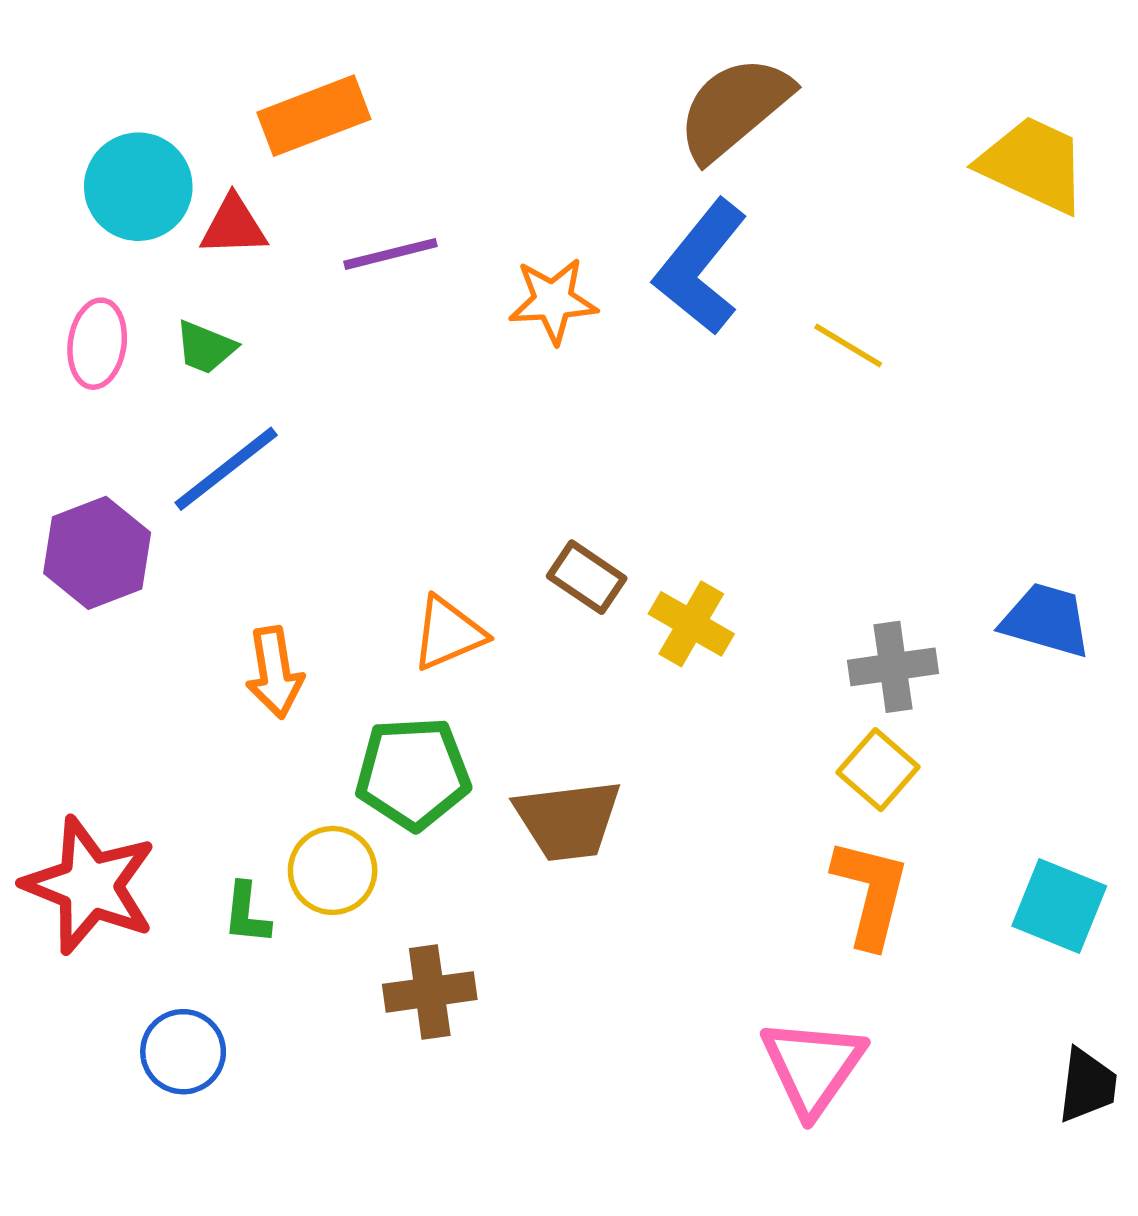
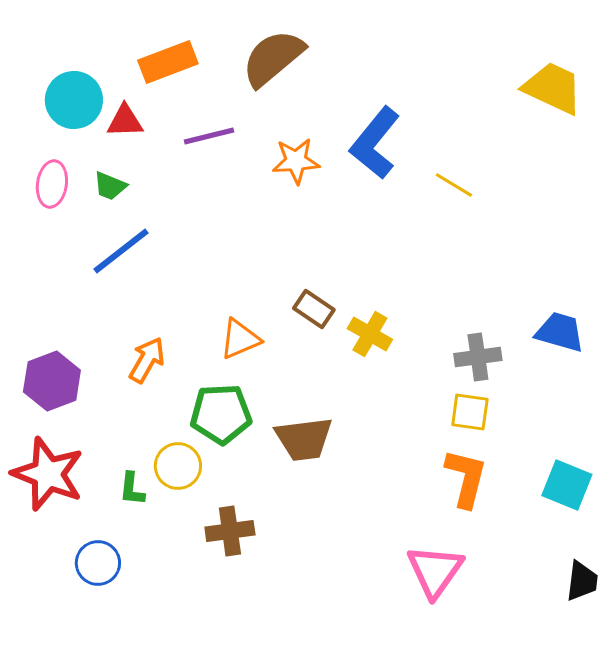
brown semicircle: (734, 108) -> (273, 58), moved
purple hexagon: (97, 553) -> (52, 381), moved
orange arrow: (275, 672) -> (147, 360), turned -141
yellow square: (878, 770) -> (470, 412), turned -33

